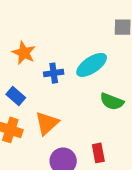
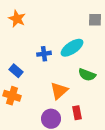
orange star: (24, 53) -> (17, 19), moved
orange triangle: (47, 123) -> (59, 91), moved

